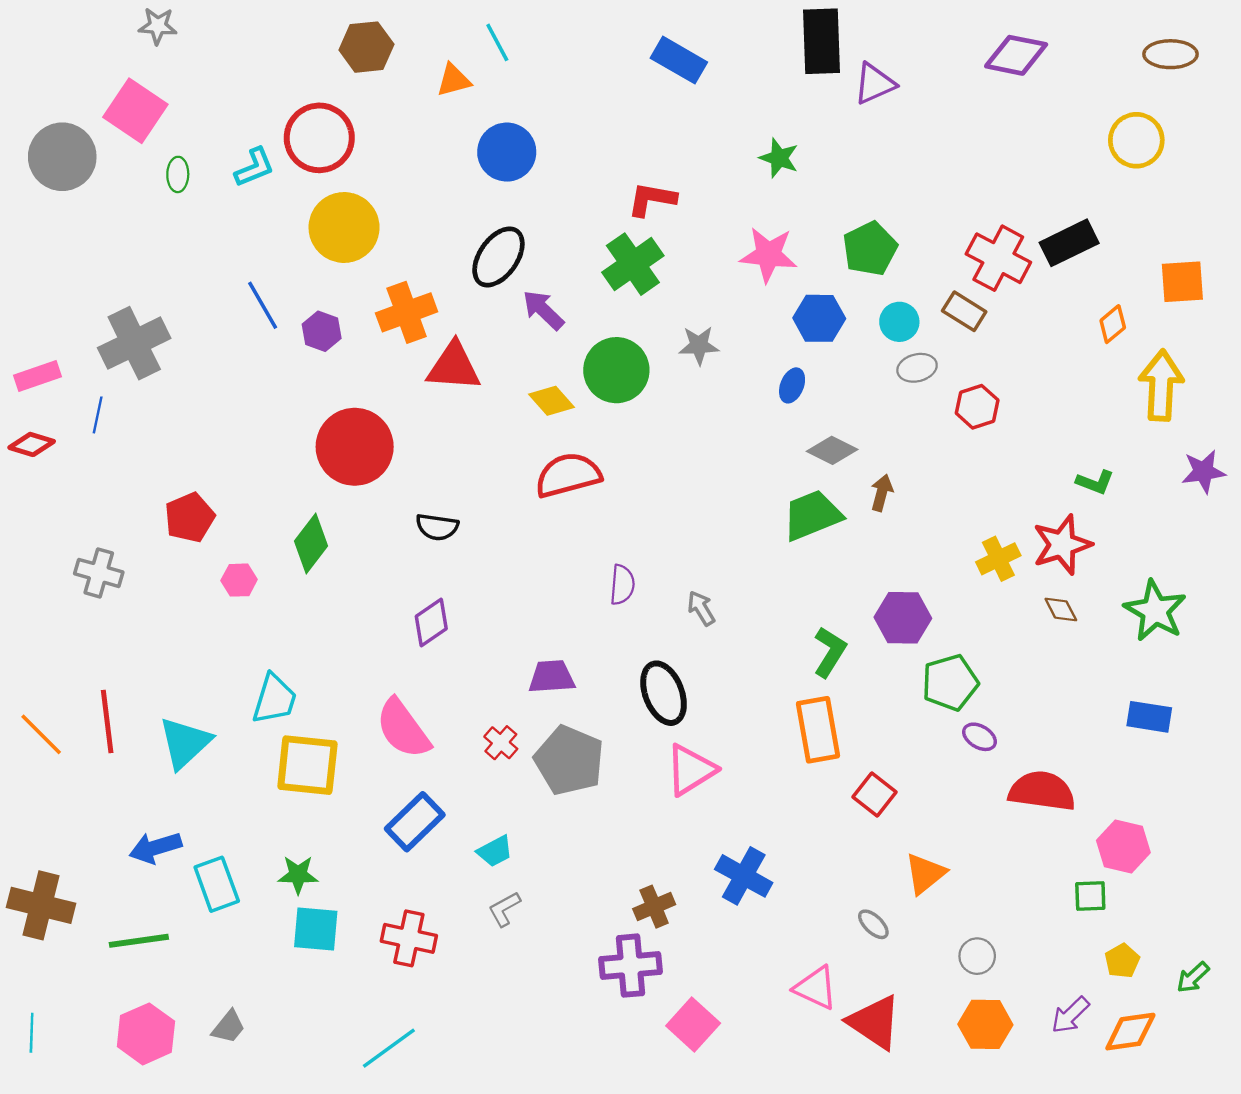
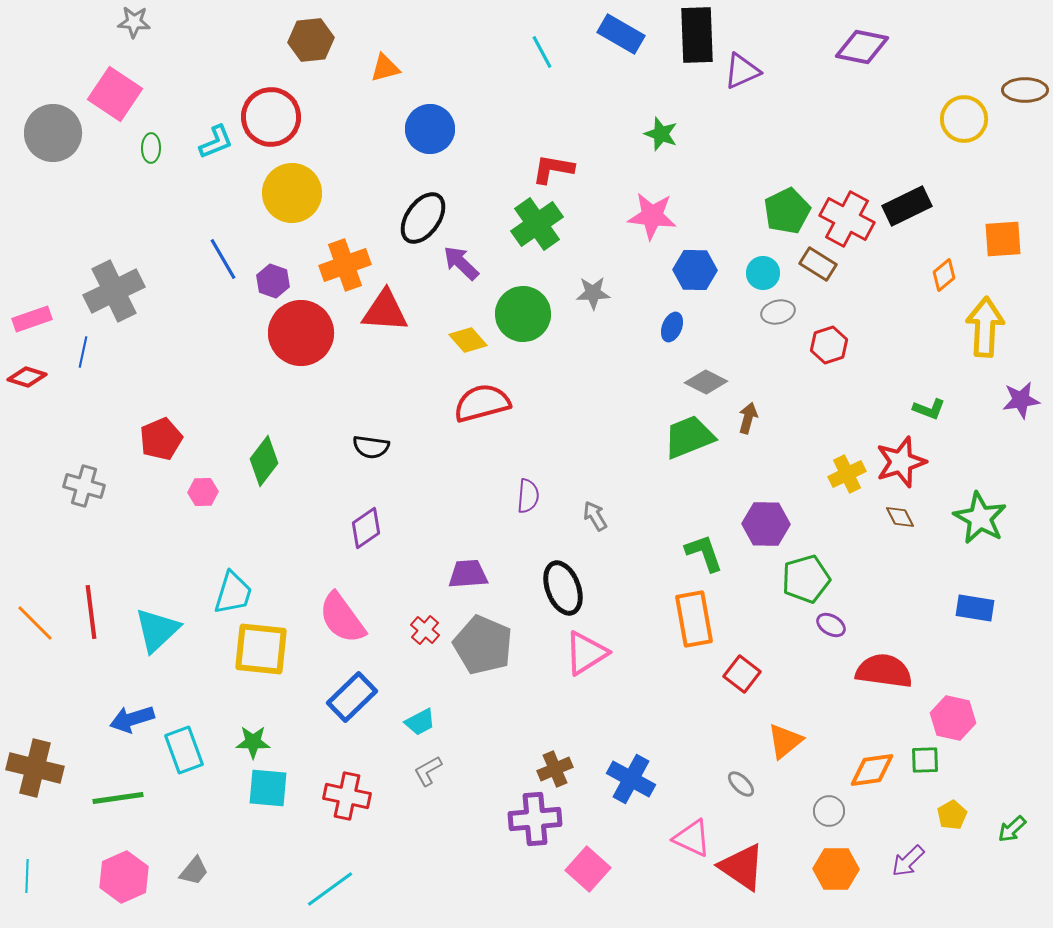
cyan line: (497, 42) -> (542, 52), moved
brown ellipse: (1171, 54) -> (1025, 90), moved
blue rectangle: (679, 60) -> (621, 34), moved
green pentagon: (870, 249) -> (787, 211), moved
red circle: (355, 447) -> (301, 333), moved
green L-shape: (830, 652) -> (704, 553), turned -51
blue cross: (744, 876) -> (631, 779), moved
orange diamond: (1130, 1032) -> (872, 770), moved

